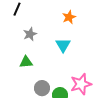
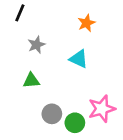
cyan triangle: (63, 45) -> (79, 59), turned -35

